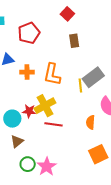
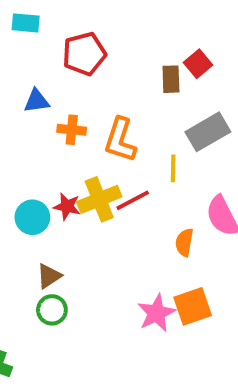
red square: (67, 14) -> (198, 64), moved
gray rectangle: (93, 77) -> (208, 132), moved
red line: (53, 124) -> (133, 200), moved, turned -42
brown triangle: (17, 141) -> (49, 276), moved
pink star: (47, 167) -> (156, 313), moved

